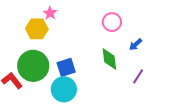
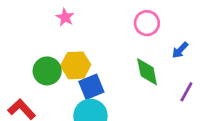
yellow hexagon: (37, 29) -> (76, 65), moved
green circle: (33, 66) -> (47, 71), moved, size x0.7

